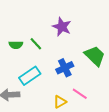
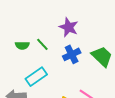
blue cross: (65, 68) -> (72, 54), moved

